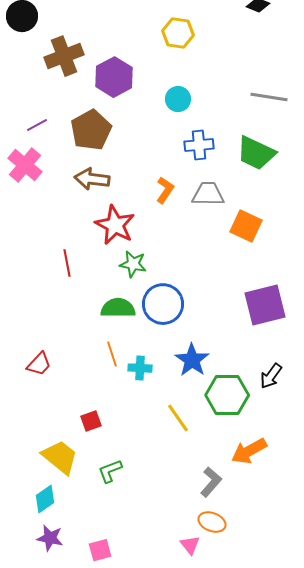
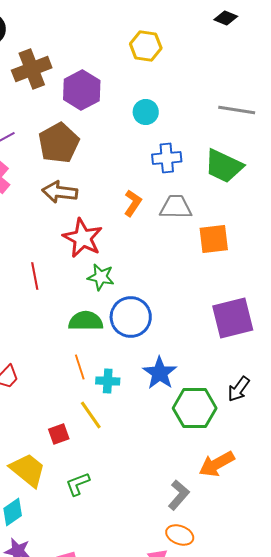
orange square: (246, 226) -> (214, 239), turned -32
yellow line: (178, 418) -> (91, 415), moved

